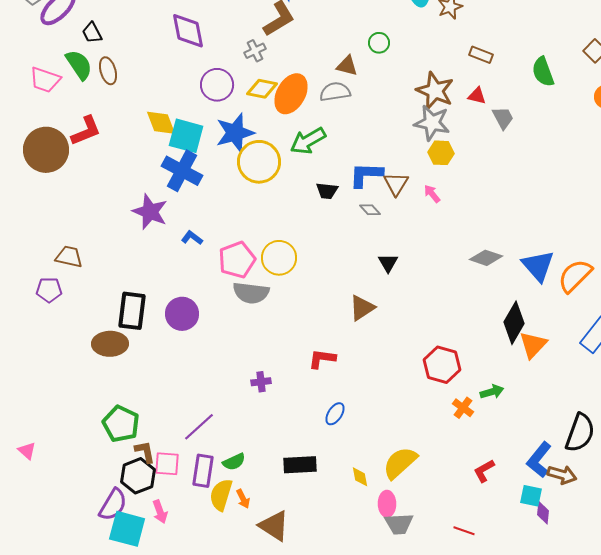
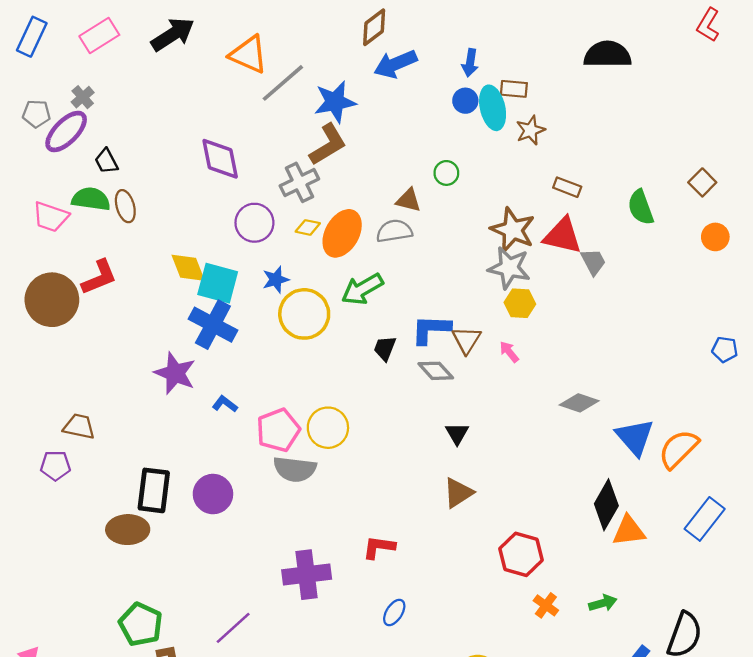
gray cross: (255, 51) -> (299, 182), size x1.5
green semicircle: (79, 65) -> (91, 199), turned -48
yellow diamond: (262, 89) -> (308, 227), size x0.7
red triangle: (477, 96) -> (562, 236), size x1.8
blue star: (235, 133) -> (276, 280), size x0.6
black trapezoid: (327, 191) -> (385, 348), turned 105
gray diamond: (370, 210) -> (436, 371), size x1.4
gray diamond: (486, 258) -> (579, 403), moved
brown triangle: (362, 308) -> (458, 493), moved
orange triangle: (533, 345) -> (629, 531), turned 40
purple cross: (261, 382) -> (307, 575), size x2.0
green arrow: (492, 392) -> (603, 603), moved

